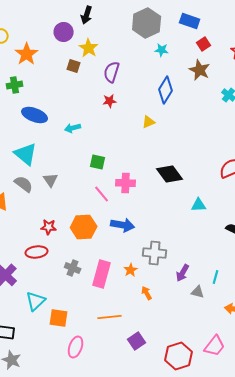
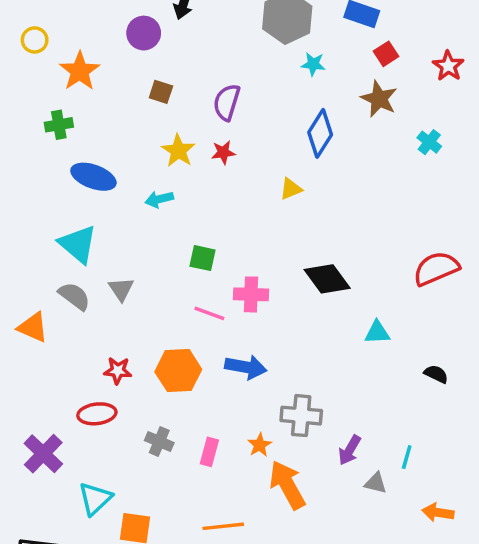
yellow star: (89, 48) -> (178, 151), moved
pink line: (102, 194) -> (209, 313), turned -30
pink rectangle: (102, 274) -> (209, 452), size x0.6
orange arrow: (147, 293) -> (287, 485), size x2.0

